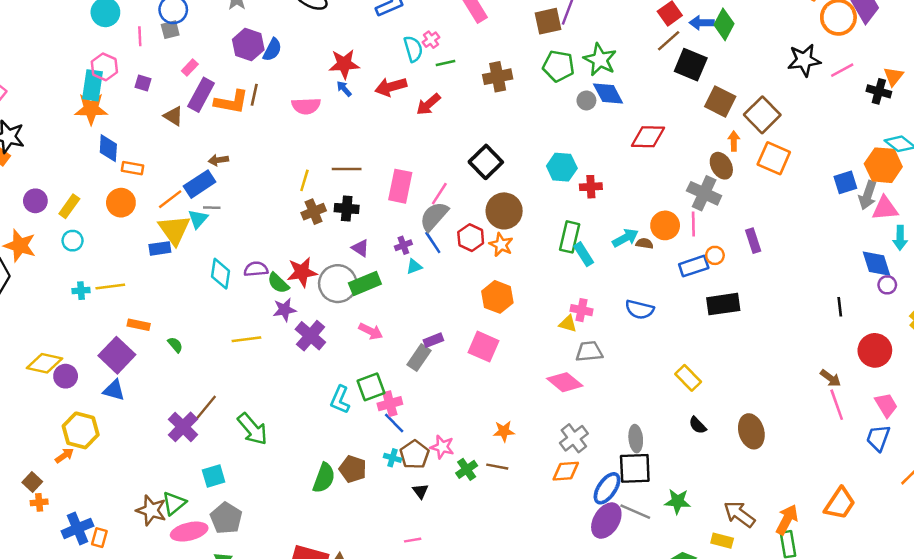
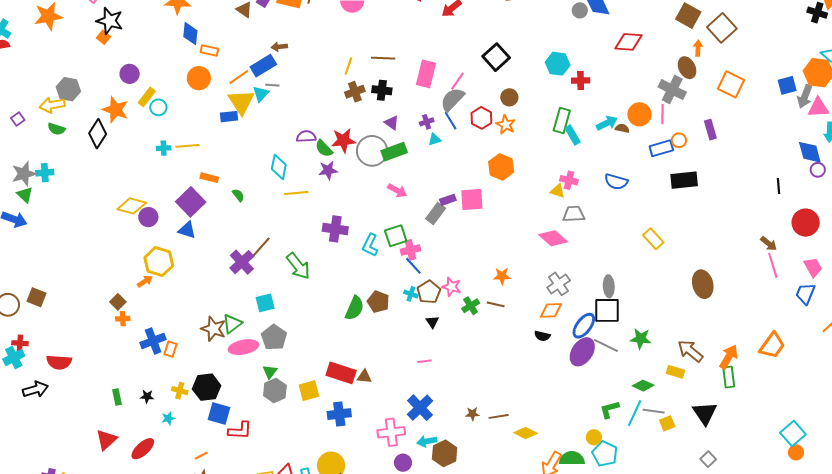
orange square: (774, 158) -> (731, 84), moved
yellow rectangle: (69, 206) -> (147, 97), moved
brown circle: (504, 211) -> (509, 97), size x0.6
cyan diamond: (220, 274) -> (279, 167), moved
purple cross: (310, 336) -> (335, 229), moved, turned -35
pink square: (483, 347) -> (472, 200), moved, turned -30
black semicircle: (698, 425) -> (542, 336), moved, turned -35

